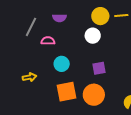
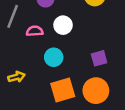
white circle: (93, 36) -> (63, 25), moved

